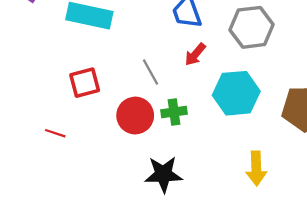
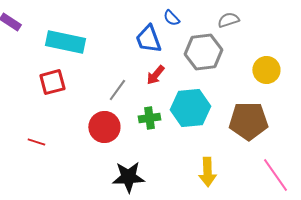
gray line: (150, 72) -> (117, 90), turned 65
red square: (85, 83) -> (52, 82), moved
green cross: (174, 112) -> (149, 118), moved

